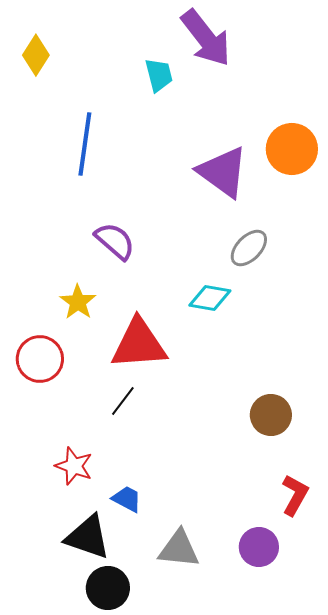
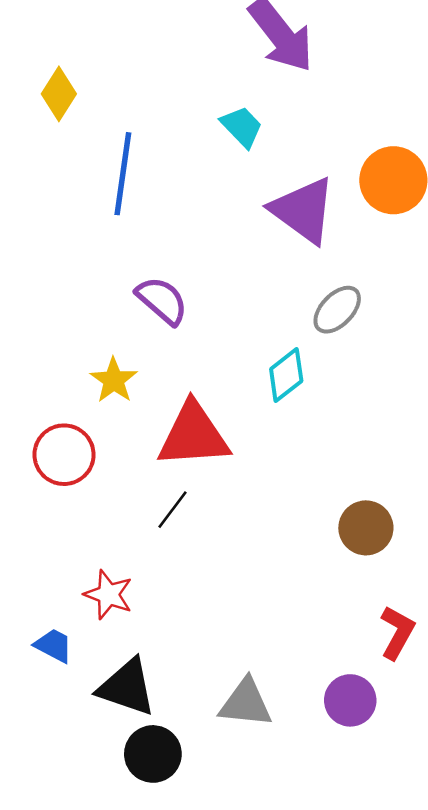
yellow diamond: (36, 55) -> (59, 94), moved
cyan trapezoid: (159, 75) -> (242, 127), moved, turned -30
cyan diamond: (210, 298) -> (286, 375), turned -48
blue trapezoid: (127, 499) -> (54, 646), moved

